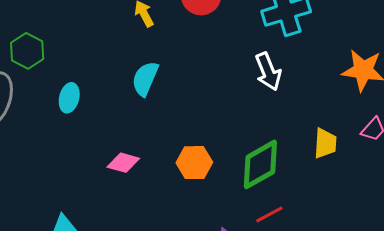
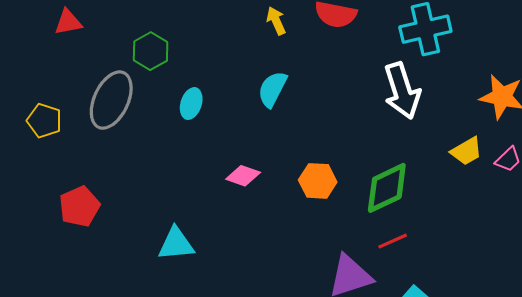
white arrow: (268, 71) -> (402, 91), size x1.4
yellow trapezoid: (325, 143) -> (466, 151), moved, turned 52

